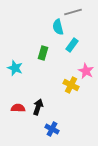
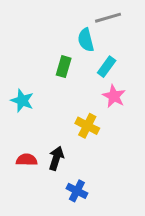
green rectangle: (43, 53) -> (64, 67), moved
pink star: (86, 71) -> (114, 96), moved
yellow cross: (71, 85) -> (87, 126), moved

